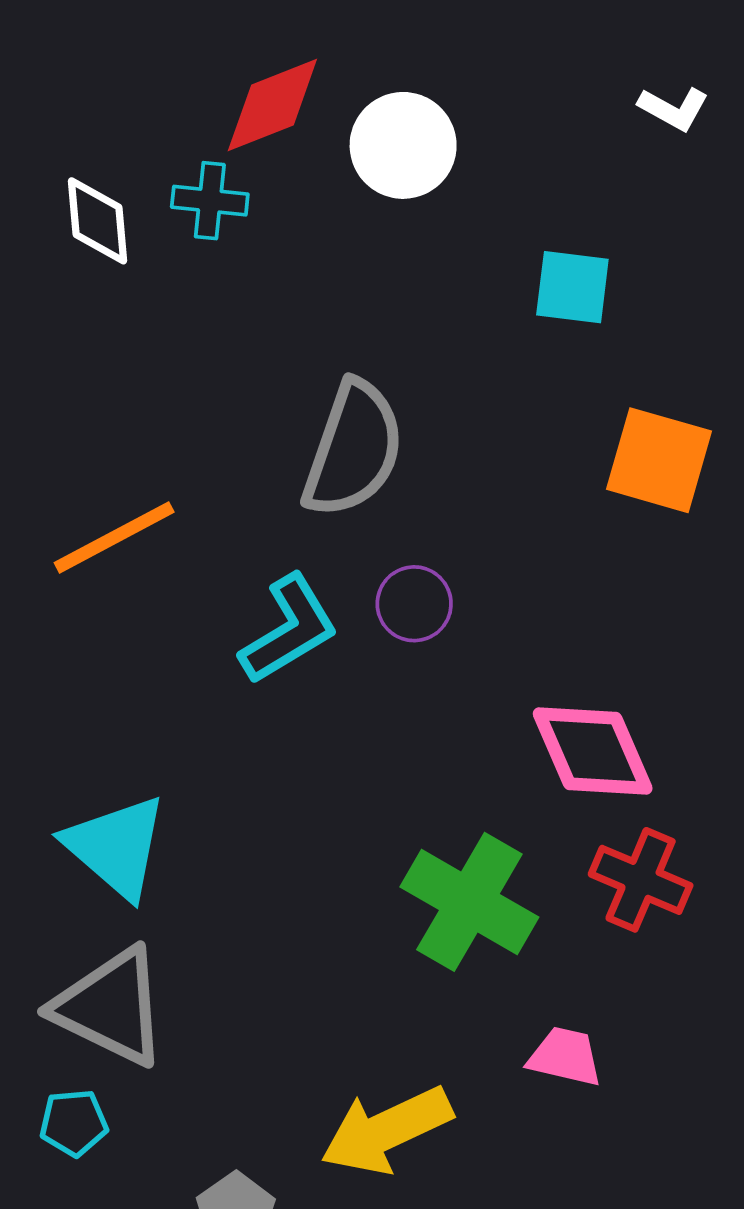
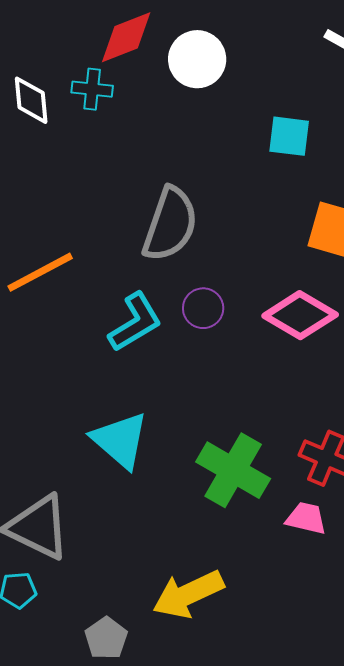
pink diamond: (593, 751) -> (300, 315), moved, turned -36
cyan triangle: (116, 847) -> (120, 440), moved
pink trapezoid: (565, 1057) -> (306, 518), moved

